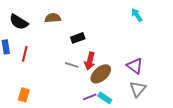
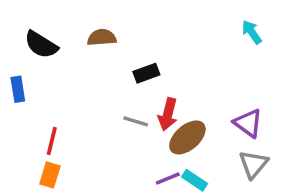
red line: (25, 54) -> (52, 141), moved

